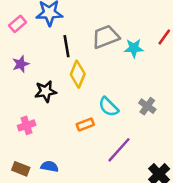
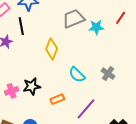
black line: (66, 46) -> (21, 26), moved
black star: (46, 91) -> (32, 86), moved
orange rectangle: (85, 124) -> (57, 99), moved

